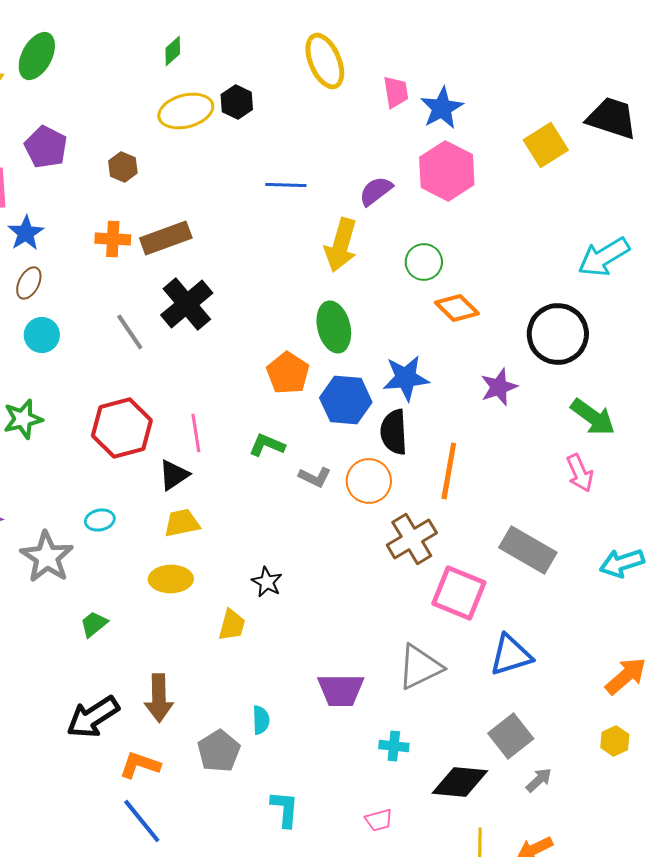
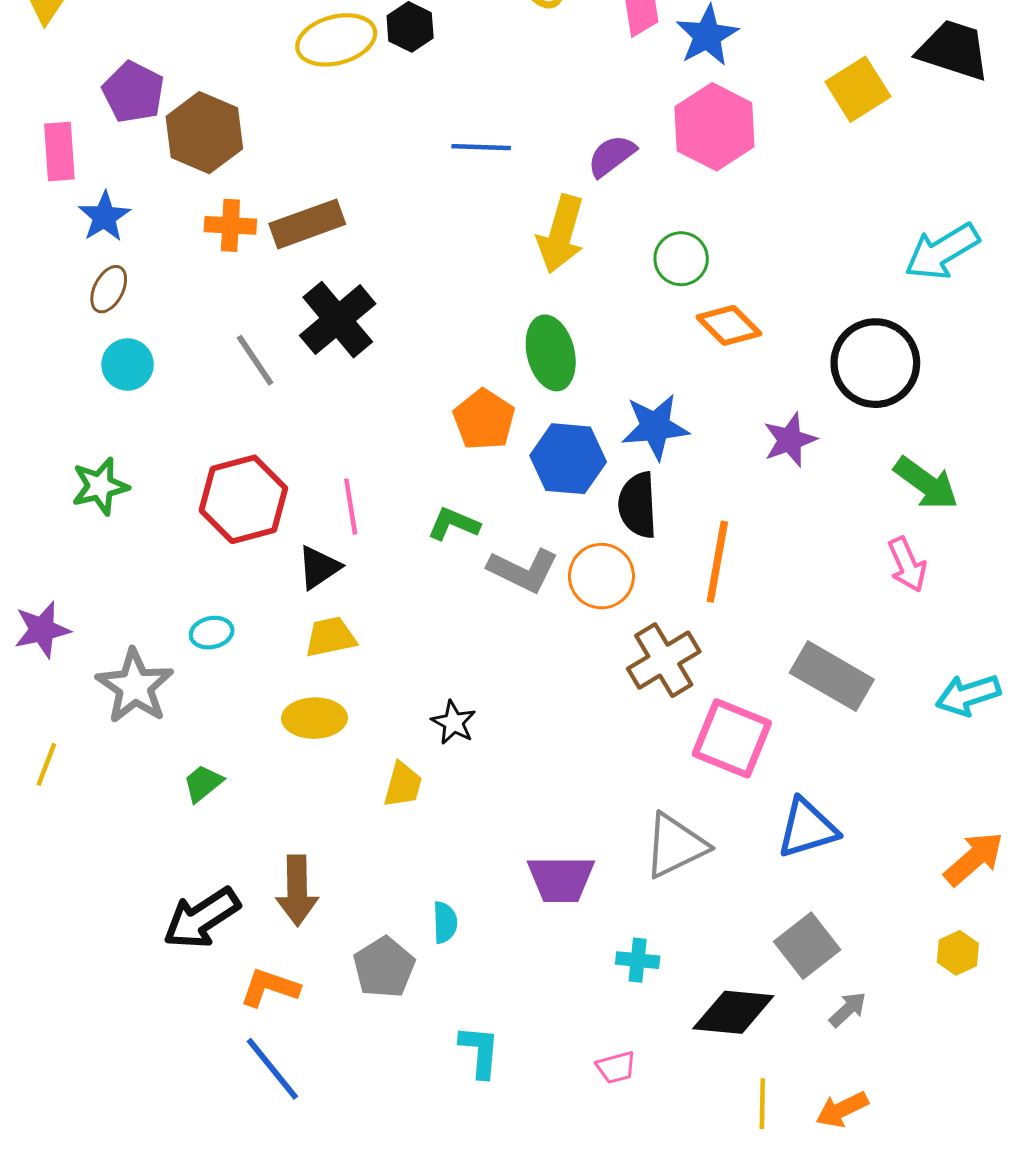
brown hexagon: (123, 167) -> (204, 133), moved, size x1.8
gray L-shape: (315, 477) -> (523, 570), size x1.5

